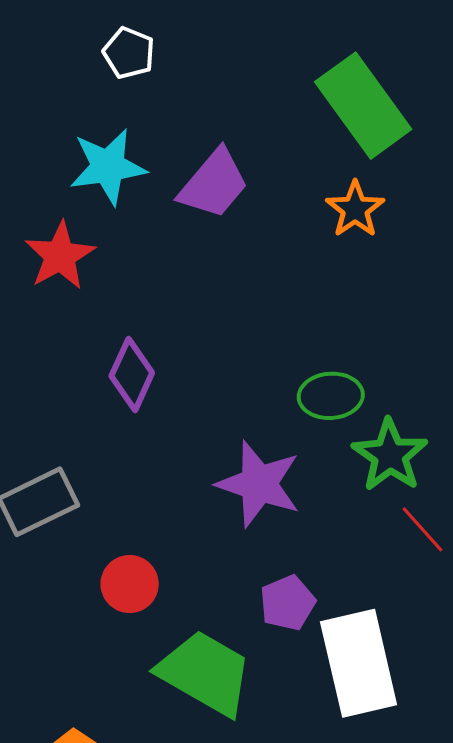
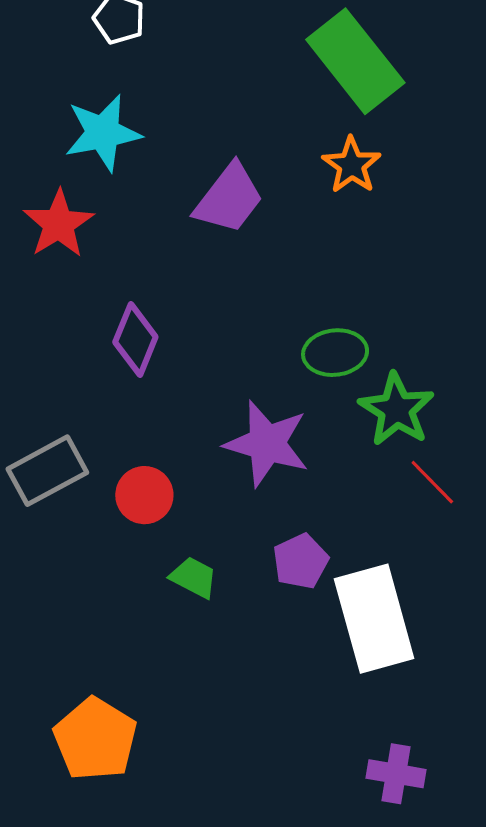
purple trapezoid: (214, 184) -> (229, 199), moved
red circle: (130, 584) -> (144, 495), moved
green trapezoid: (205, 673) -> (194, 577), moved, size x0.5

